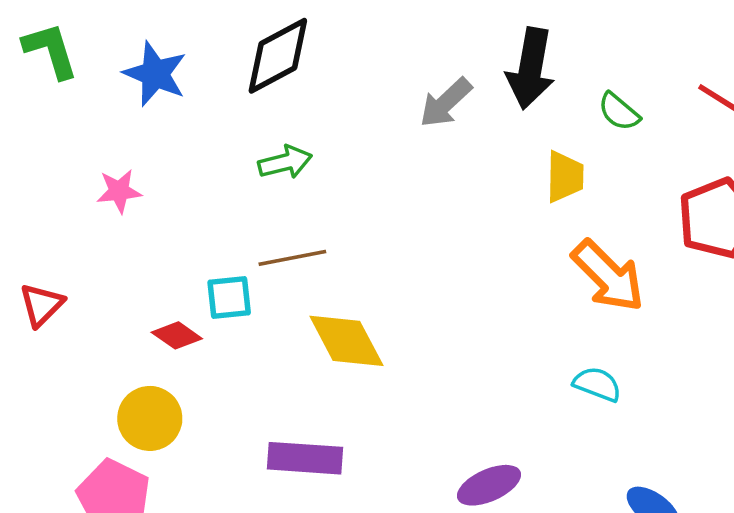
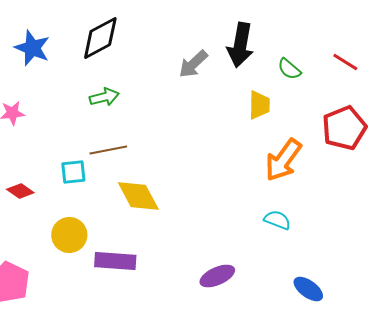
orange arrow: (608, 276) -> (283, 160), turned 81
red diamond: (177, 335) -> (20, 191), moved
yellow circle: (150, 418) -> (69, 235), moved

